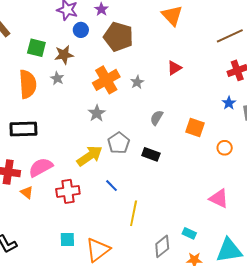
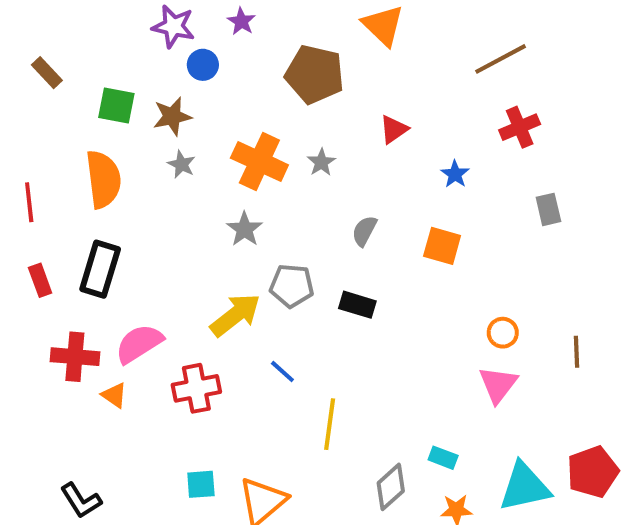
brown pentagon: (118, 37) -> (315, 74), moved
gray star: (57, 78) -> (181, 164), moved
orange cross: (106, 80) -> (259, 161), turned -32
blue star: (229, 103) -> (455, 174), moved
black rectangle: (23, 129) -> (100, 269), turned -68
gray pentagon: (119, 143) -> (292, 286), turned -30
orange circle: (225, 148) -> (503, 333), moved
pink triangle: (219, 198) -> (498, 385), turned 45

